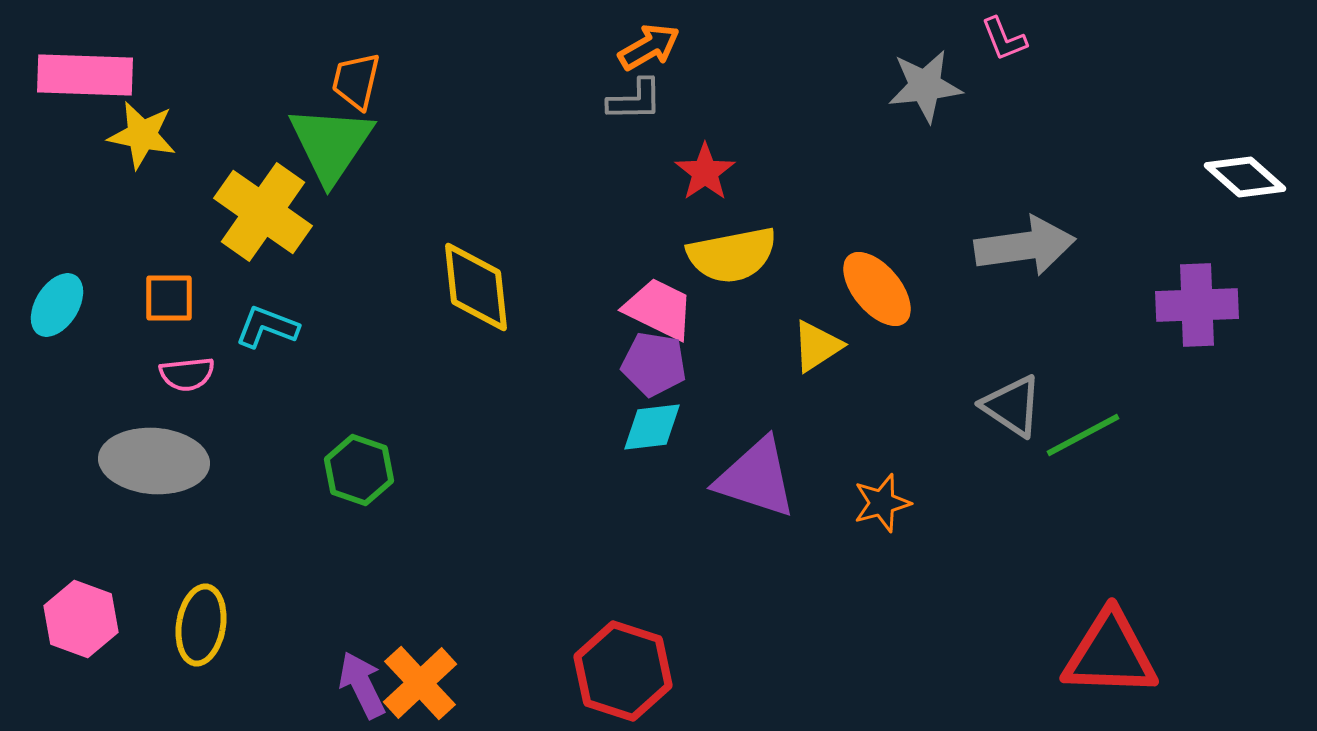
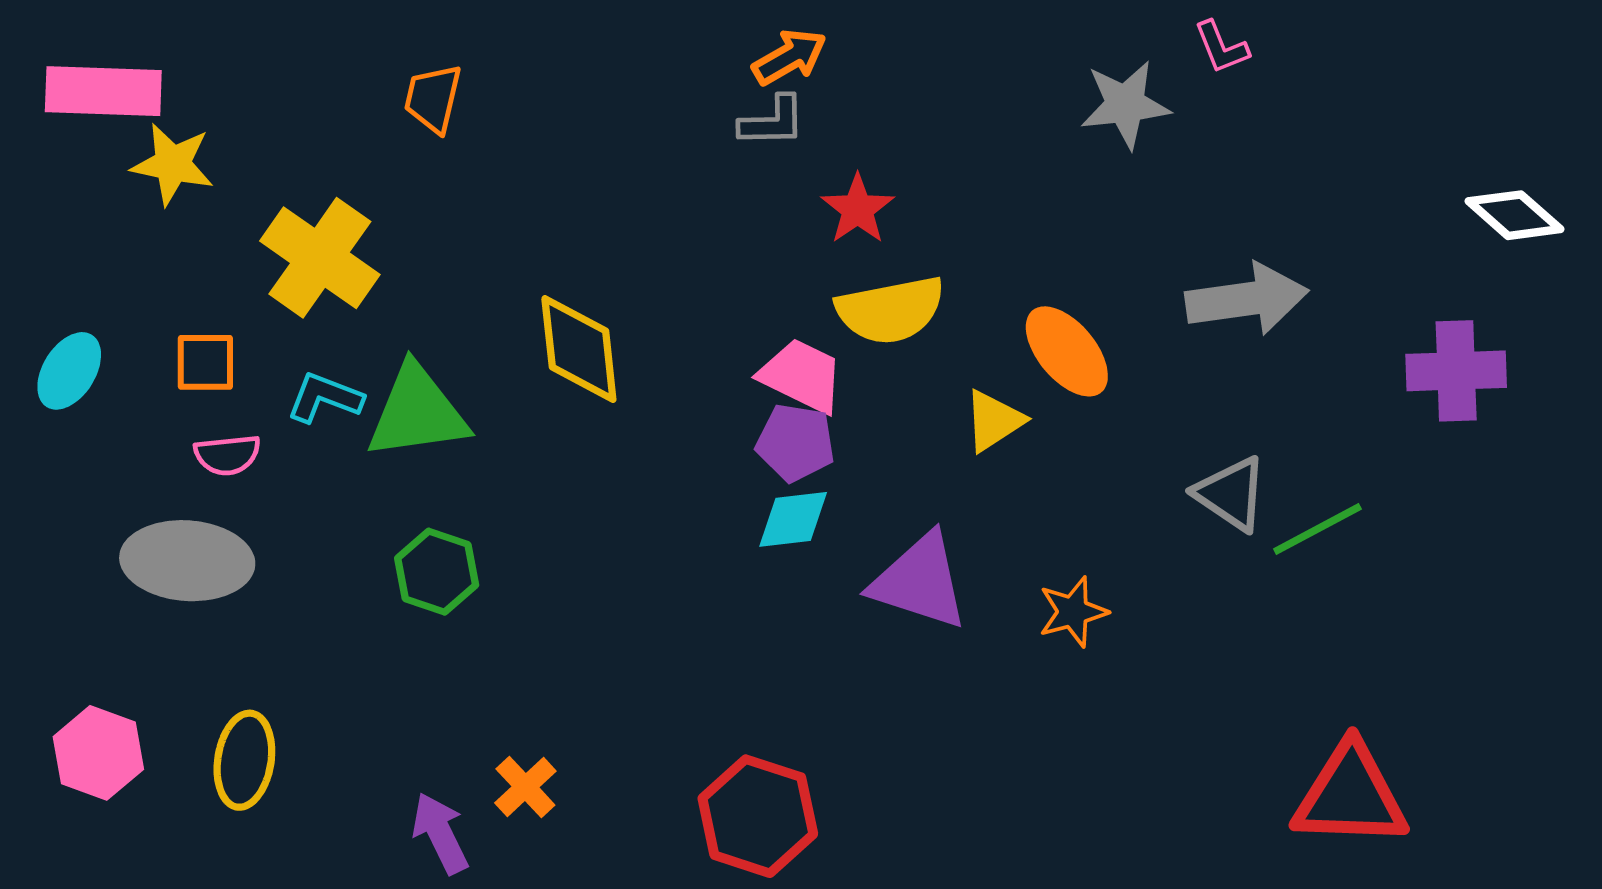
green triangle: (331, 144) -> (417, 412), moved, turned 48
orange cross: (420, 683) -> (525, 787), moved, size x0.7

